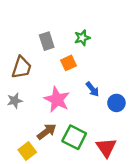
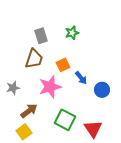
orange square: (68, 63) -> (63, 65), moved
brown trapezoid: (22, 67) -> (34, 59), moved
pink star: (57, 99) -> (50, 87), turned 30
brown arrow: (47, 132) -> (29, 111), moved

